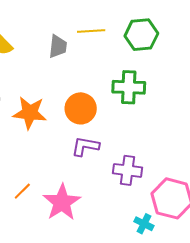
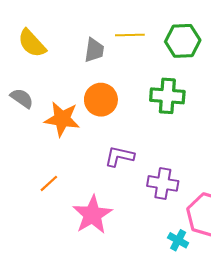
orange circle: (81, 108) -> (101, 100), moved
orange line: (22, 191) -> (49, 183), moved

